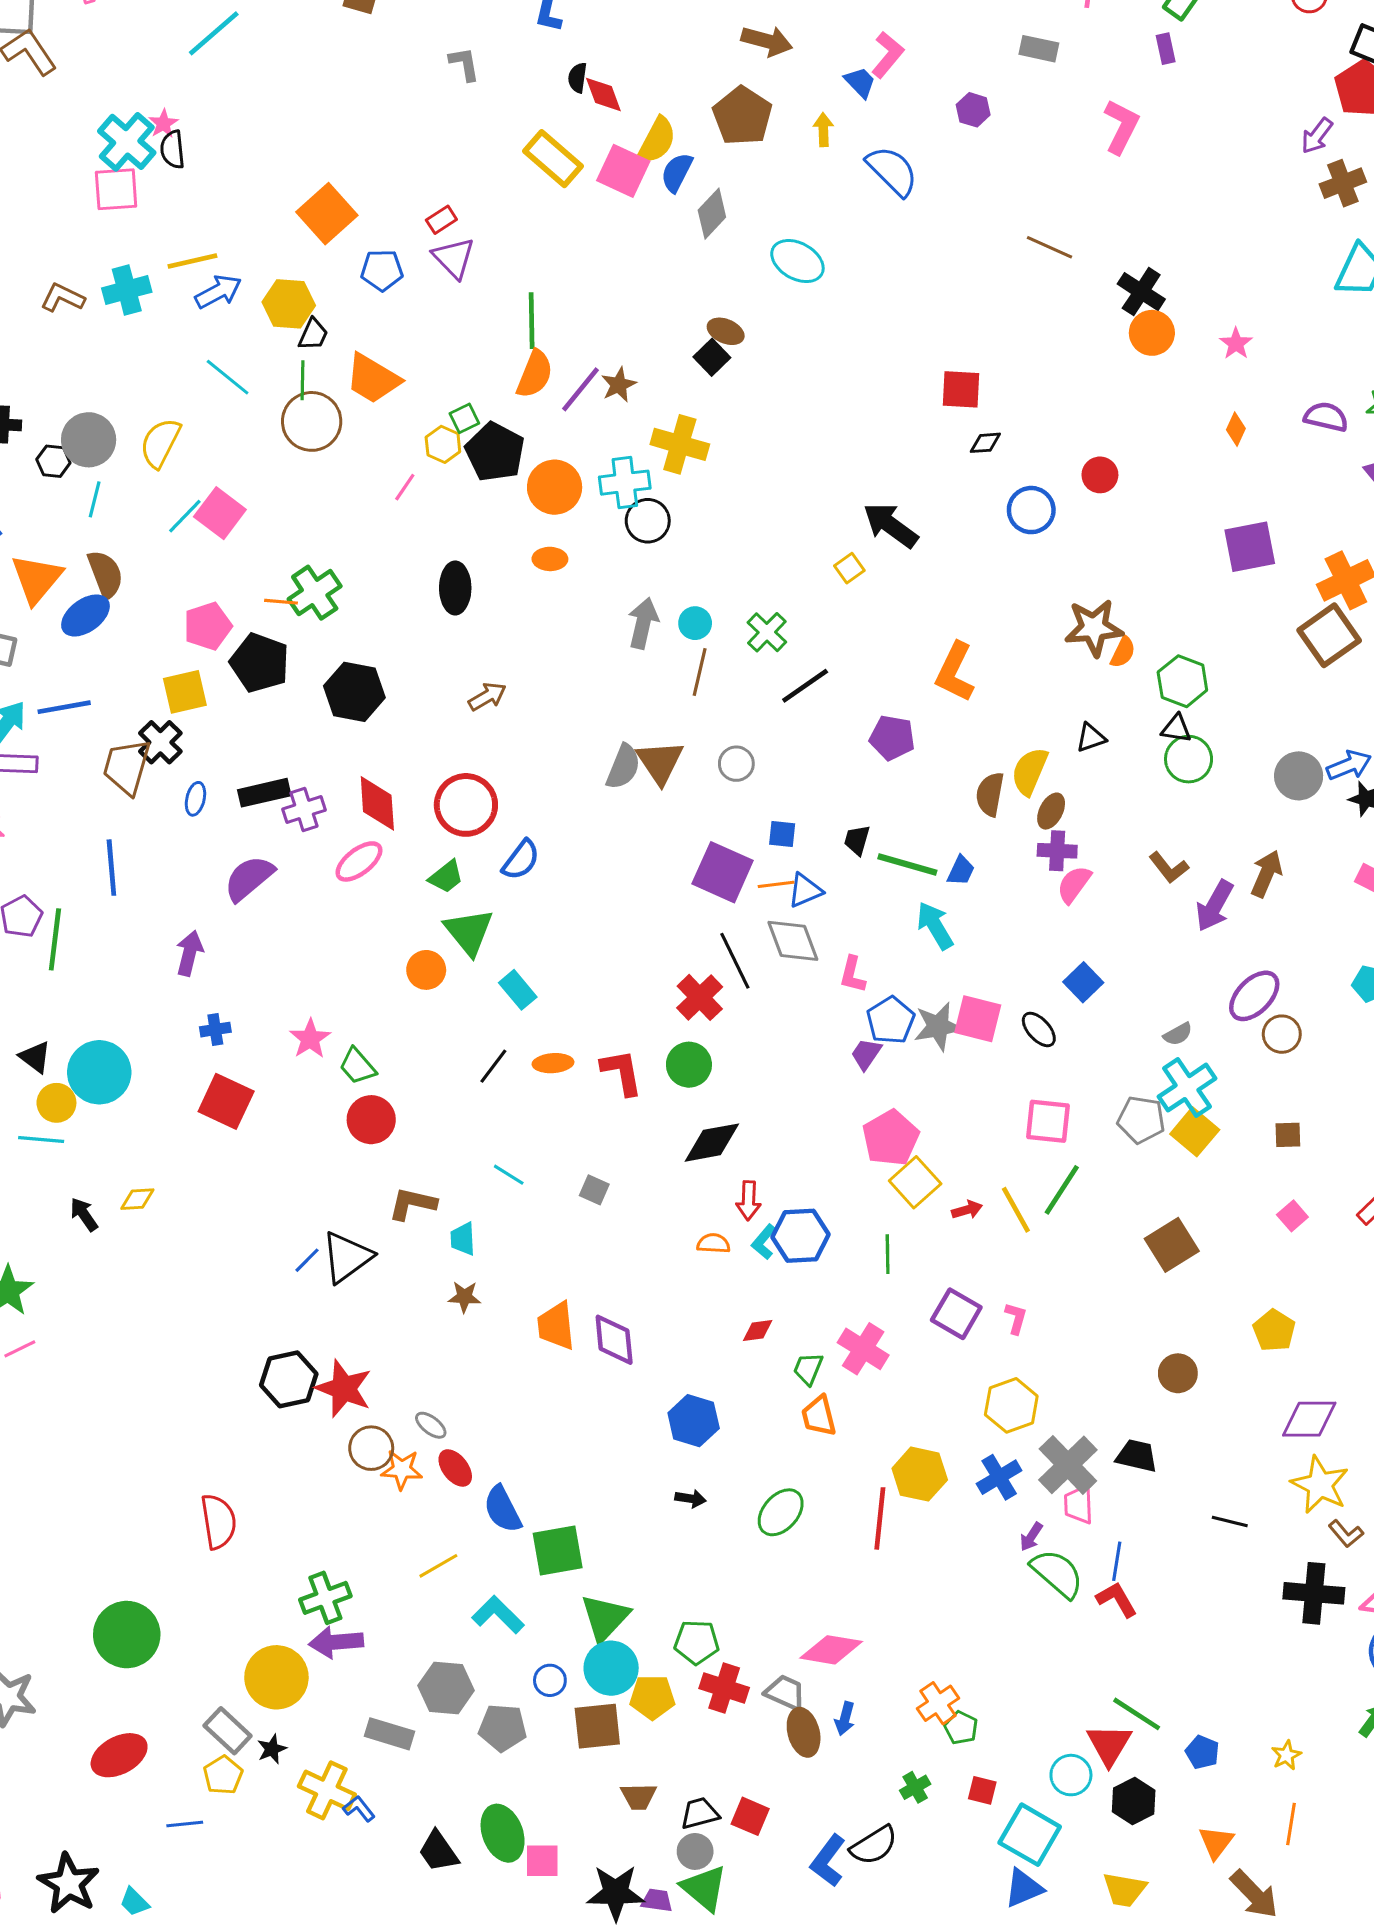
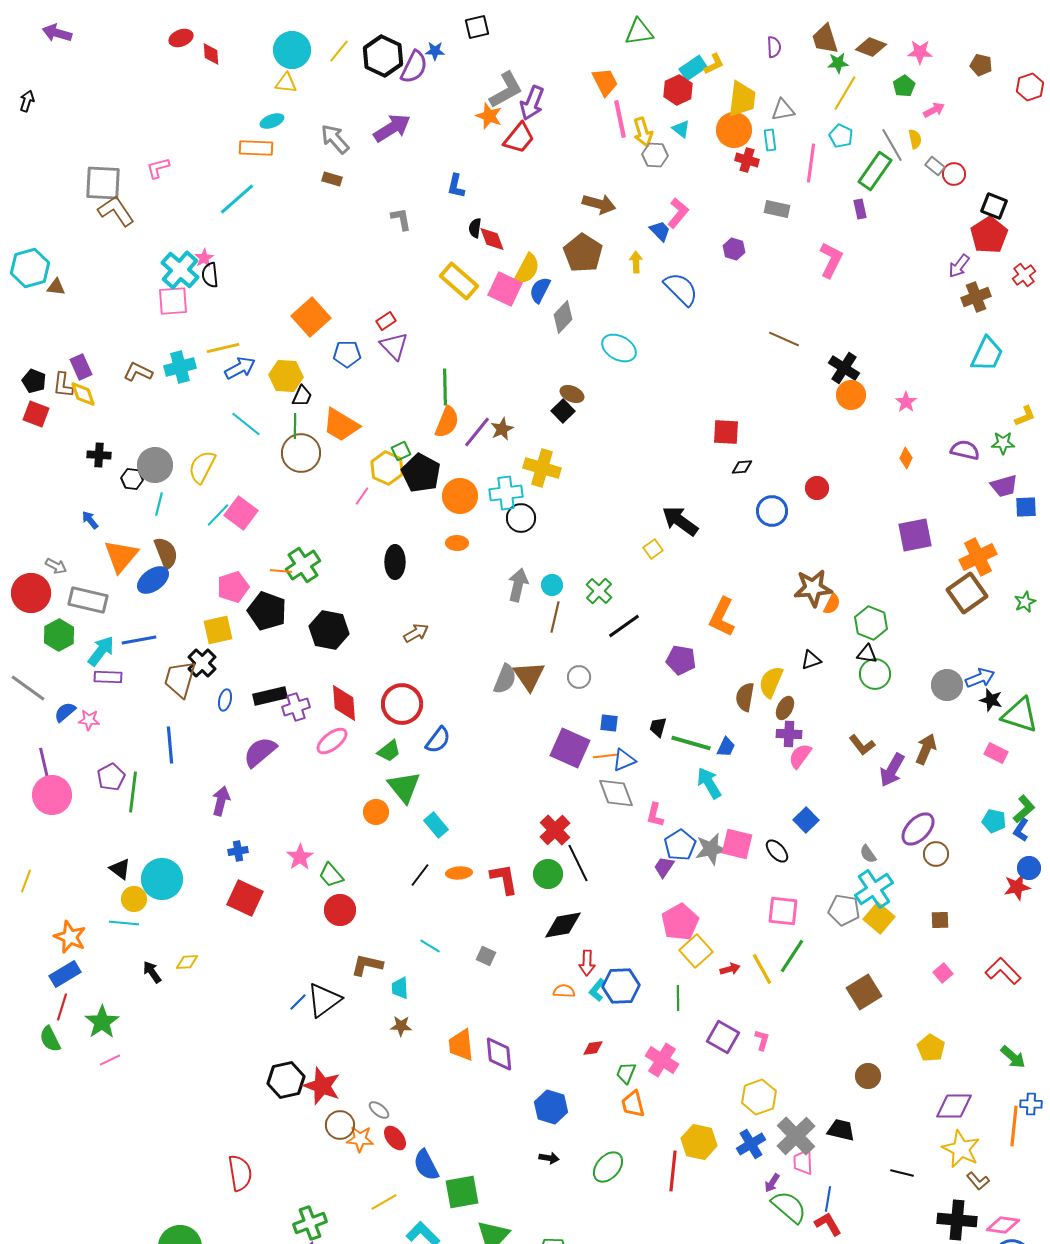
yellow hexagon: (443, 444) -> (387, 468), size x1.4
black line: (735, 961) -> (578, 863), moved
gray semicircle: (1178, 1034) -> (868, 854), turned 84

